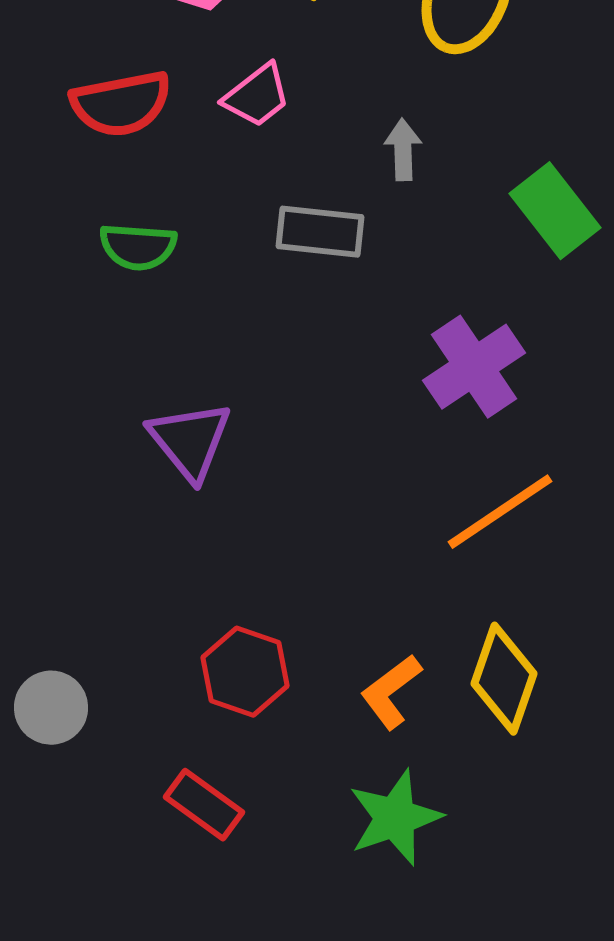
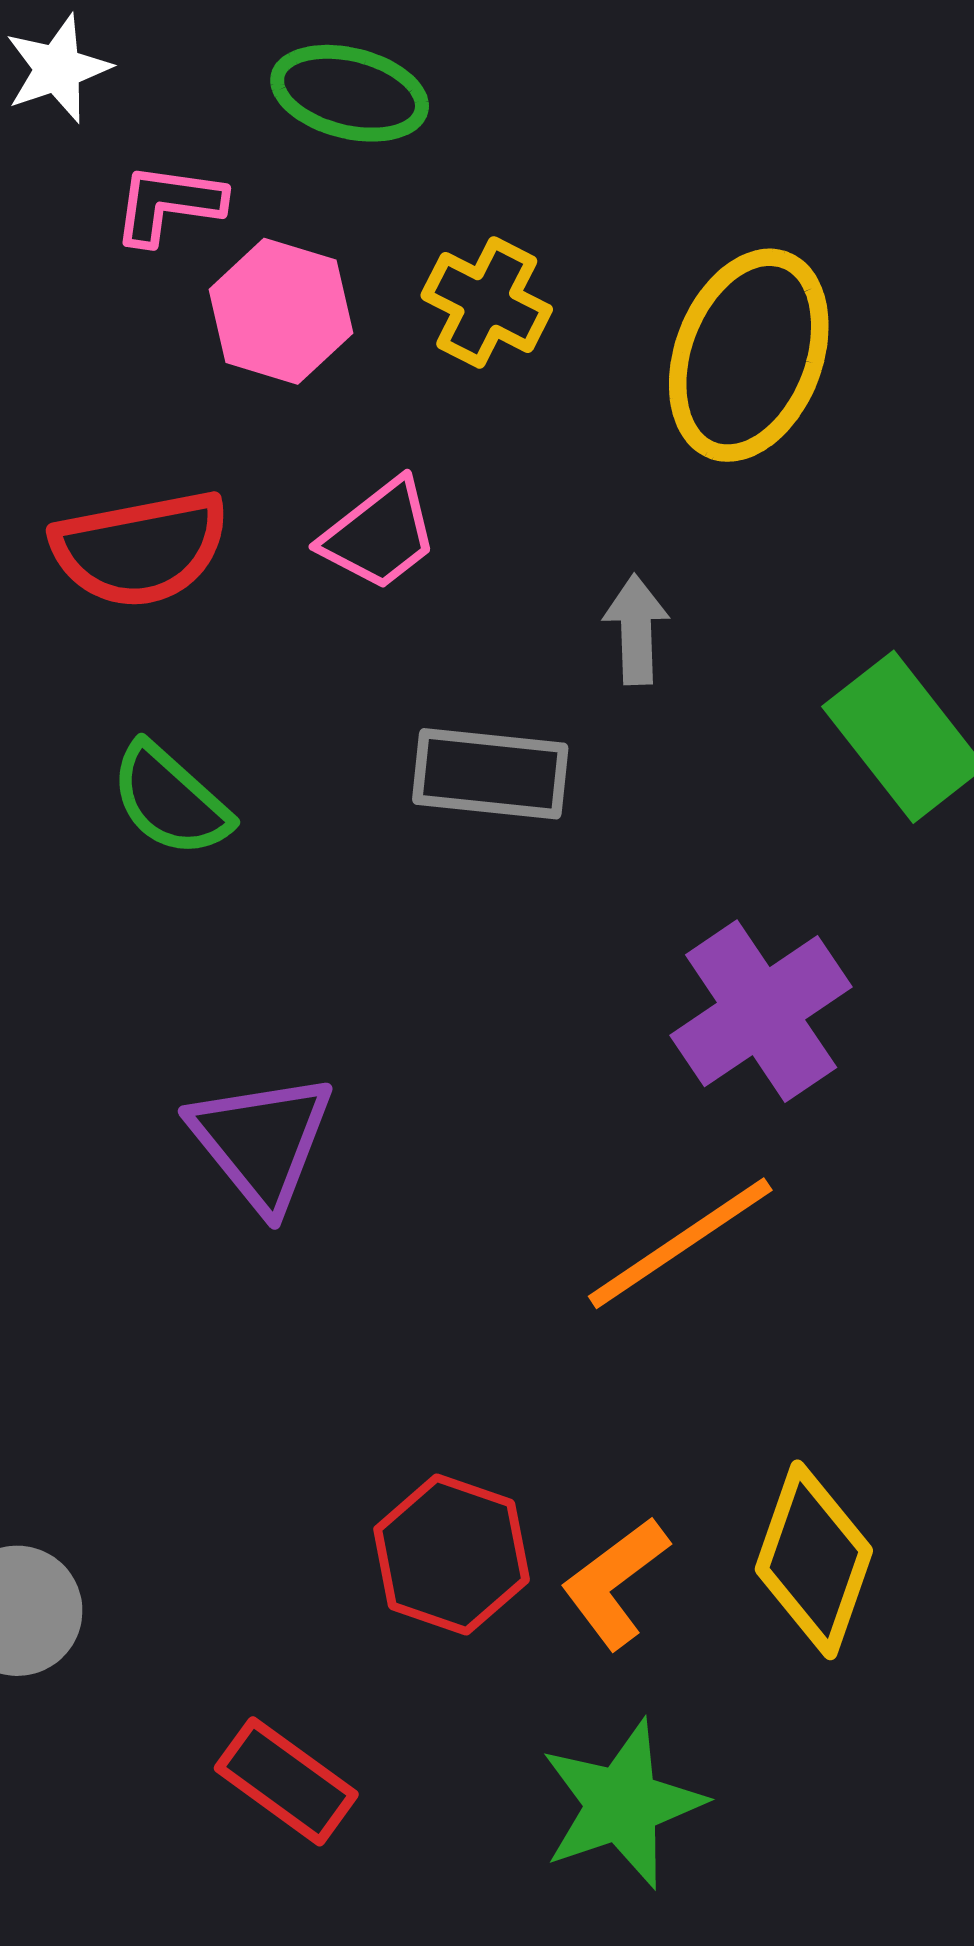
green semicircle: (138, 247) -> (170, 800), turned 38
orange line: (500, 512) -> (680, 1243), moved
red hexagon: (245, 672) -> (452, 1555), moved

